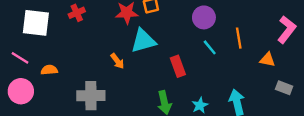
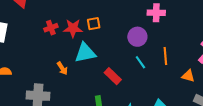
red cross: (77, 13) -> (51, 28), moved
red rectangle: (178, 66) -> (113, 76), turned -30

